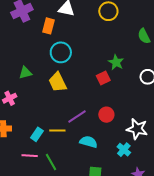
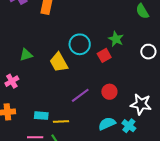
cyan circle: (61, 52) -> (80, 44), moved
yellow line: (57, 130) -> (61, 121), moved
cyan rectangle: (37, 134) -> (41, 116), turned 64
cyan semicircle: (88, 142) -> (107, 124), moved, turned -36

